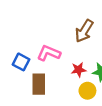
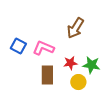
blue square: (21, 62) -> (18, 46), moved
brown rectangle: (39, 84) -> (47, 75), moved

